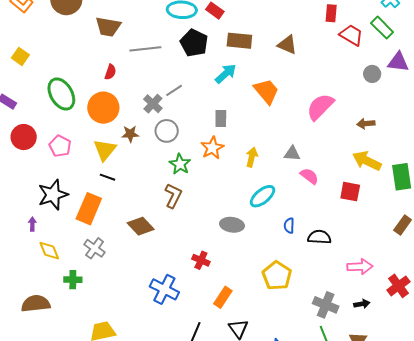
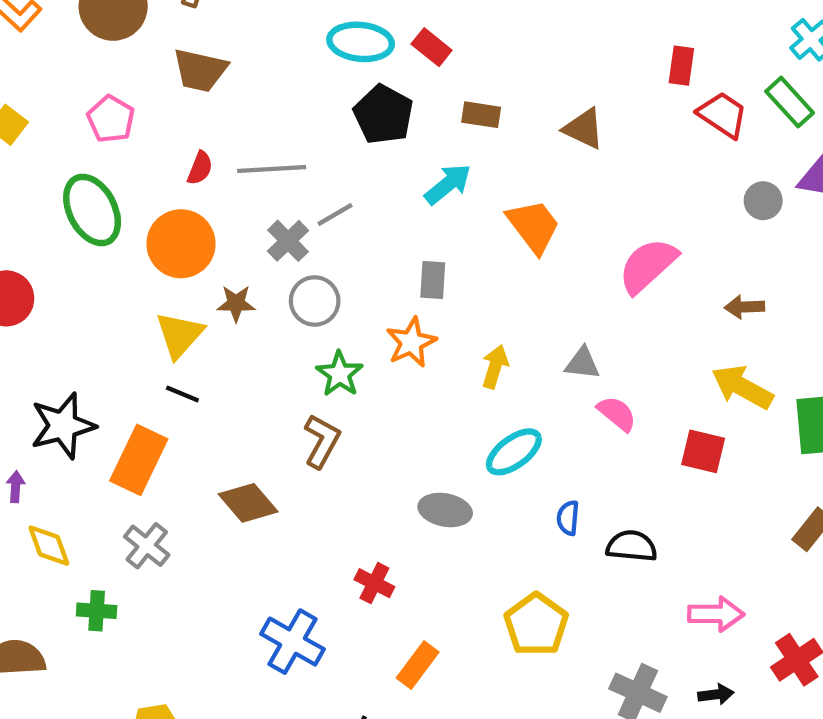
brown rectangle: (239, 41) -> (481, 115), size x0.7
gray line: (145, 49) -> (272, 169), moved
pink pentagon: (60, 146) -> (111, 119), moved

